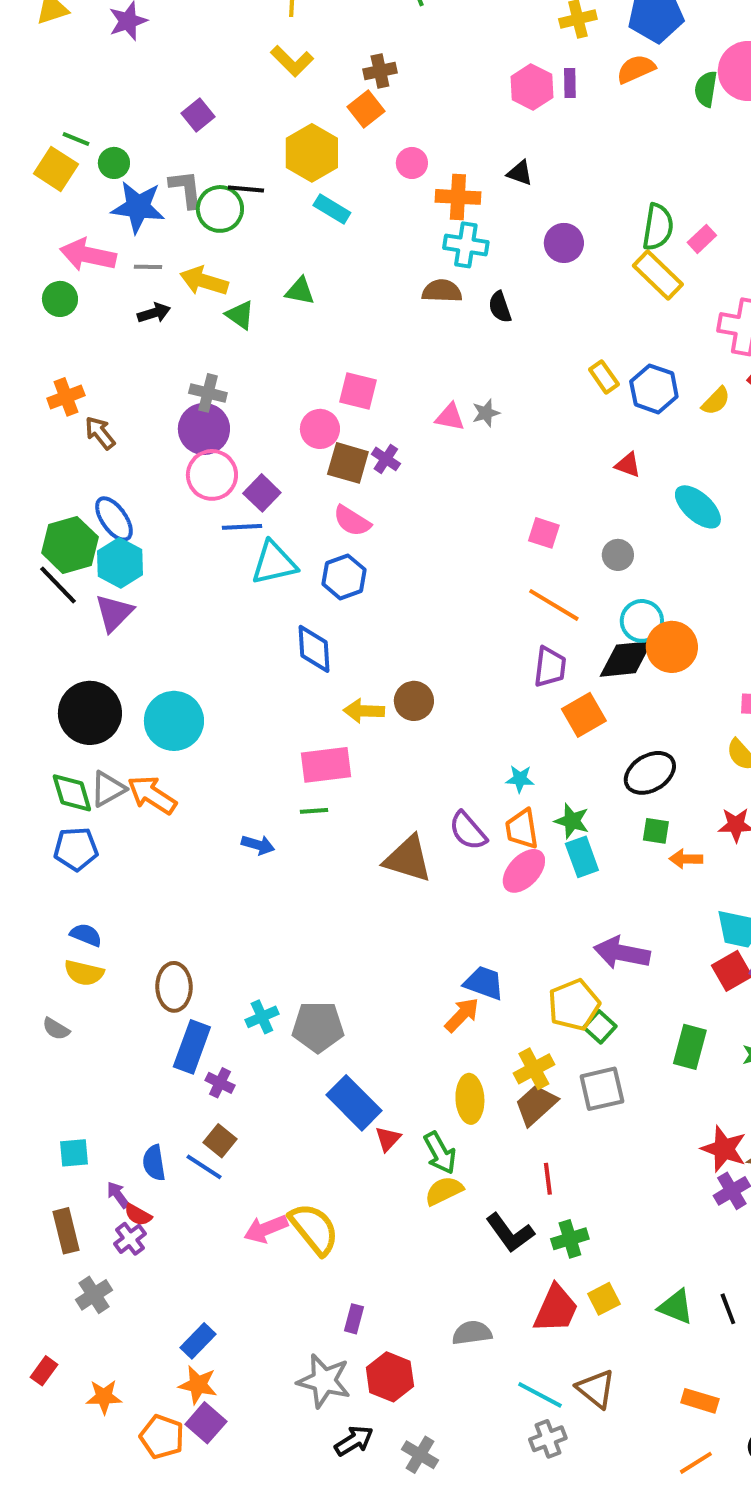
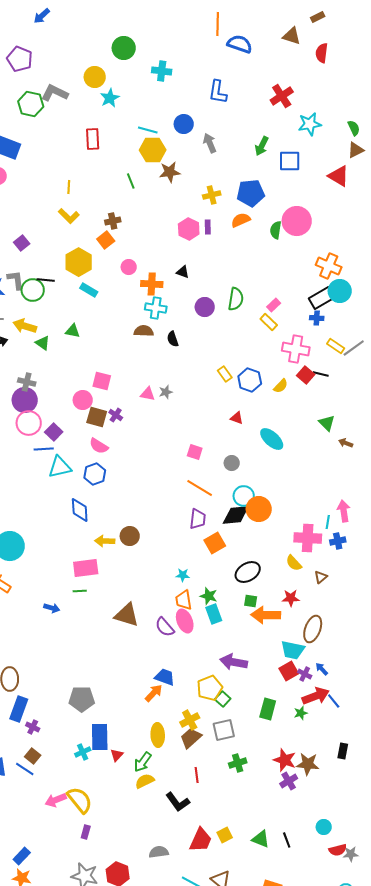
green semicircle: (658, 227) -> (236, 299), moved
yellow rectangle: (658, 275) -> (269, 322), moved, size x0.7
purple semicircle: (468, 831) -> (165, 627), moved
orange arrow: (686, 859) -> (266, 615), size x1.8
pink ellipse: (524, 871) -> (185, 621), turned -65
cyan cross: (262, 1017) -> (83, 752), moved
blue rectangle: (354, 1103) -> (100, 737), turned 44
green arrow: (440, 1153) -> (143, 762), turned 65
green cross: (570, 1239) -> (238, 763), moved
purple rectangle: (354, 1319) -> (86, 832), moved

